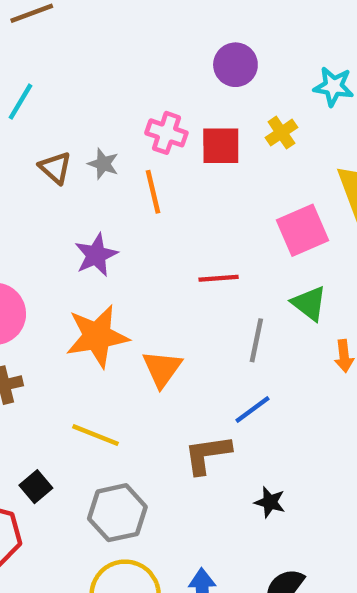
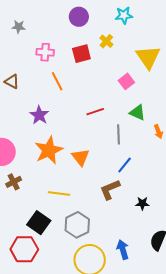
pink cross: (167, 133) -> (45, 52), moved
gray star: (103, 164) -> (19, 27), moved
pink square: (302, 230) -> (126, 81), size x0.7
black square: (36, 487) -> (39, 223), size x1.6

